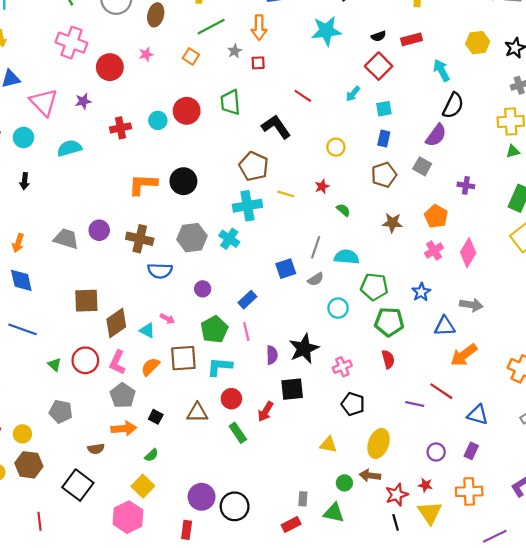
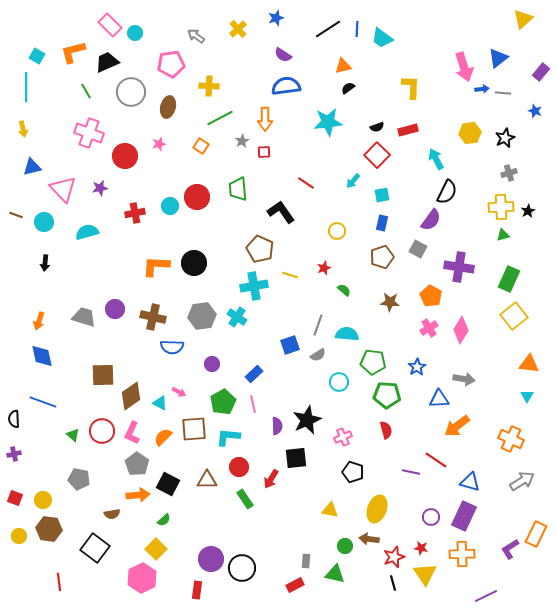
purple cross: (466, 185) -> (459, 267), size x1.8
black square: (156, 417) -> (168, 484), size x1.6
purple rectangle: (471, 451) -> (464, 516), size x1.8

